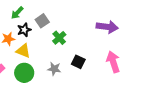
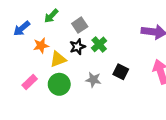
black star: (24, 30) -> (77, 47), moved
yellow triangle: (23, 51) -> (58, 59), turned -42

